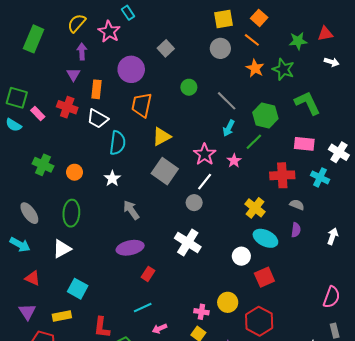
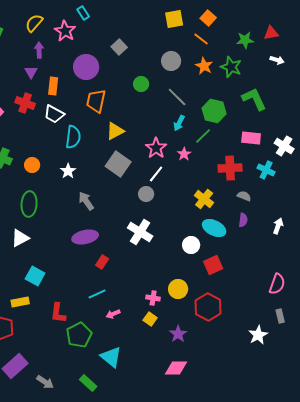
gray circle: (220, 48) -> (171, 61), moved

